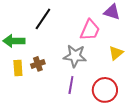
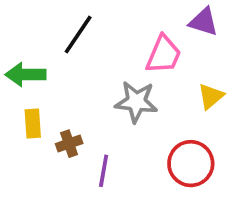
brown cross: (38, 64) -> (69, 144), moved
purple line: (71, 85) -> (104, 171), moved

